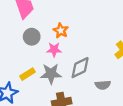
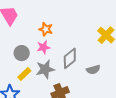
gray circle: (32, 37) -> (22, 53), moved

